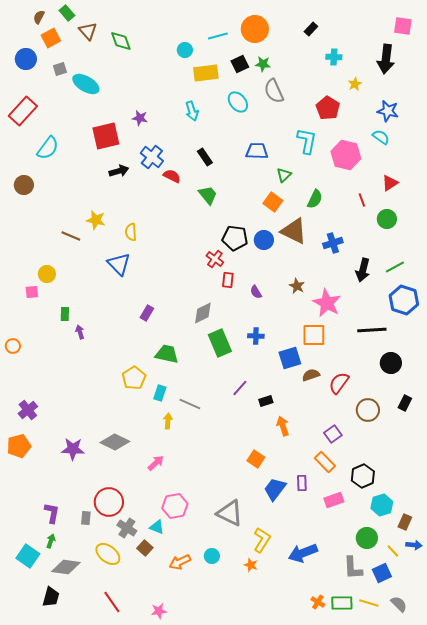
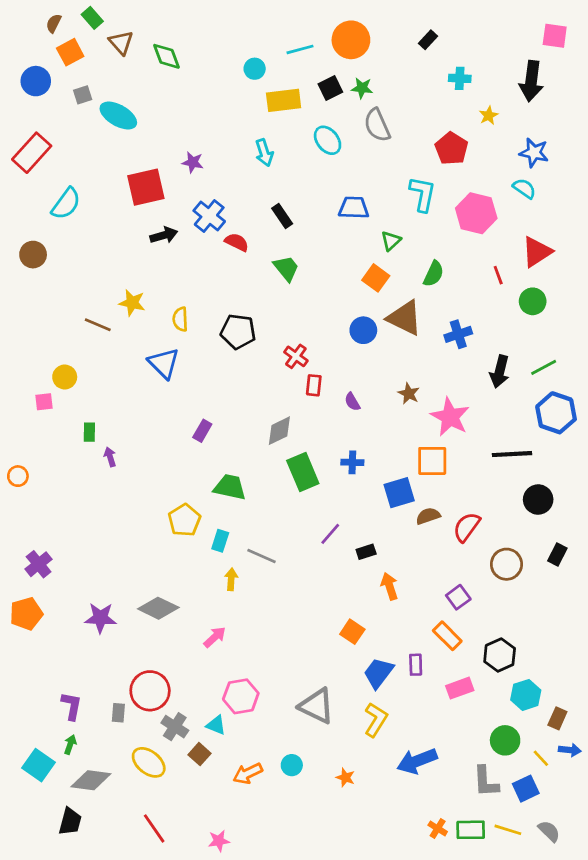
red triangle: (390, 183) -> (537, 252), size x1.4
black pentagon: (235, 238) -> (238, 332), moved
yellow L-shape: (262, 540) -> (376, 720), moved

